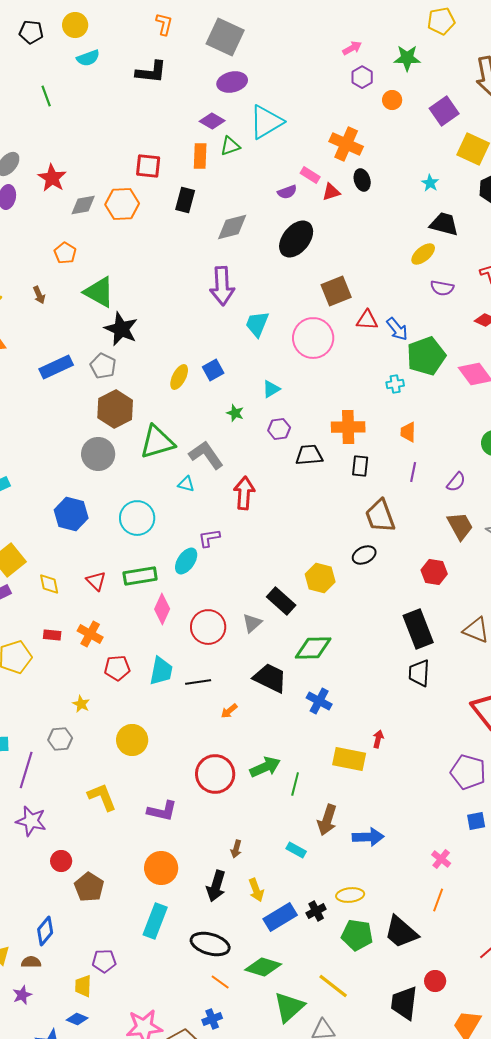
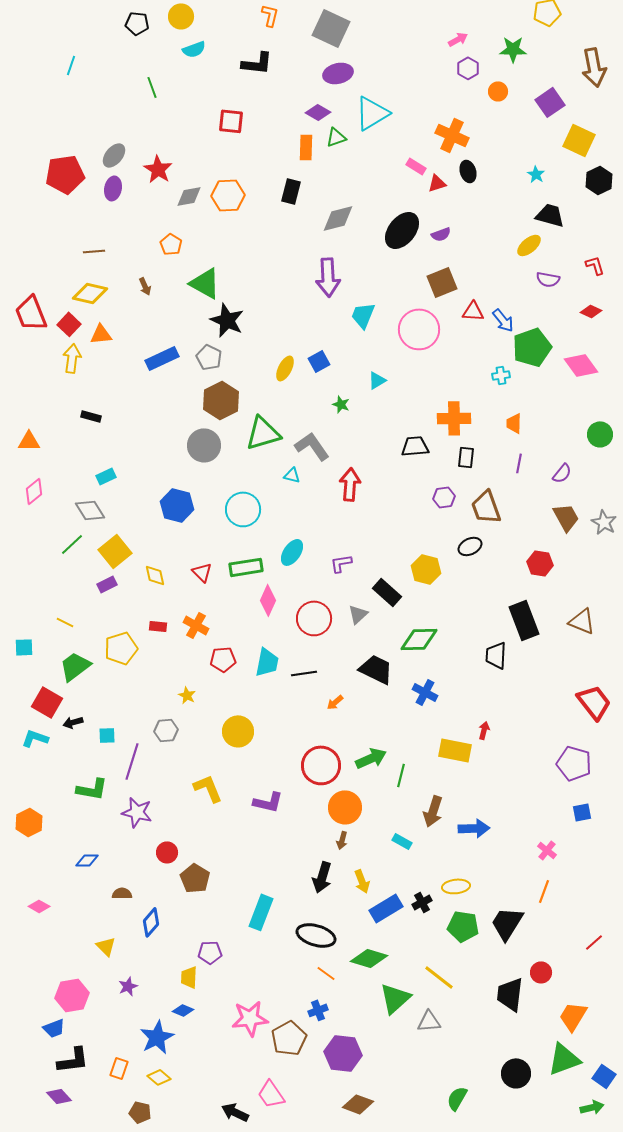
red square: (148, 166) -> (231, 121), moved
purple semicircle: (287, 192) -> (441, 234), moved
purple hexagon: (279, 429) -> (444, 497), moved
purple L-shape: (209, 538) -> (341, 563), moved
black trapezoid: (419, 673) -> (496, 655), moved
orange circle: (161, 868) -> (345, 807), moved
black trapezoid: (401, 932) -> (507, 923), turned 81
brown semicircle: (31, 962) -> (122, 893), moved

